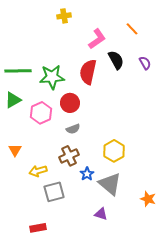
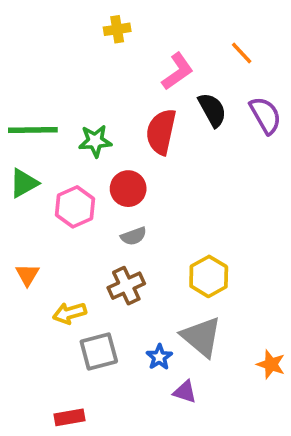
purple semicircle: (145, 63) -> (265, 115), size x1.5
green star: (52, 77) -> (95, 141), size x0.7
blue star: (87, 174) -> (159, 357), moved

